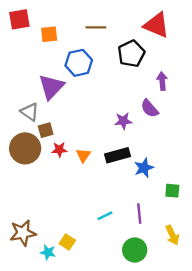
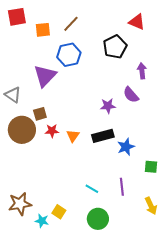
red triangle: (156, 25) -> (137, 22), size x0.7
brown line: (96, 27) -> (71, 24), moved, turned -48
gray triangle: (30, 112) -> (13, 95), moved
cyan line: (105, 216) -> (92, 189), turned 56
green circle: (135, 250) -> (98, 219), moved

